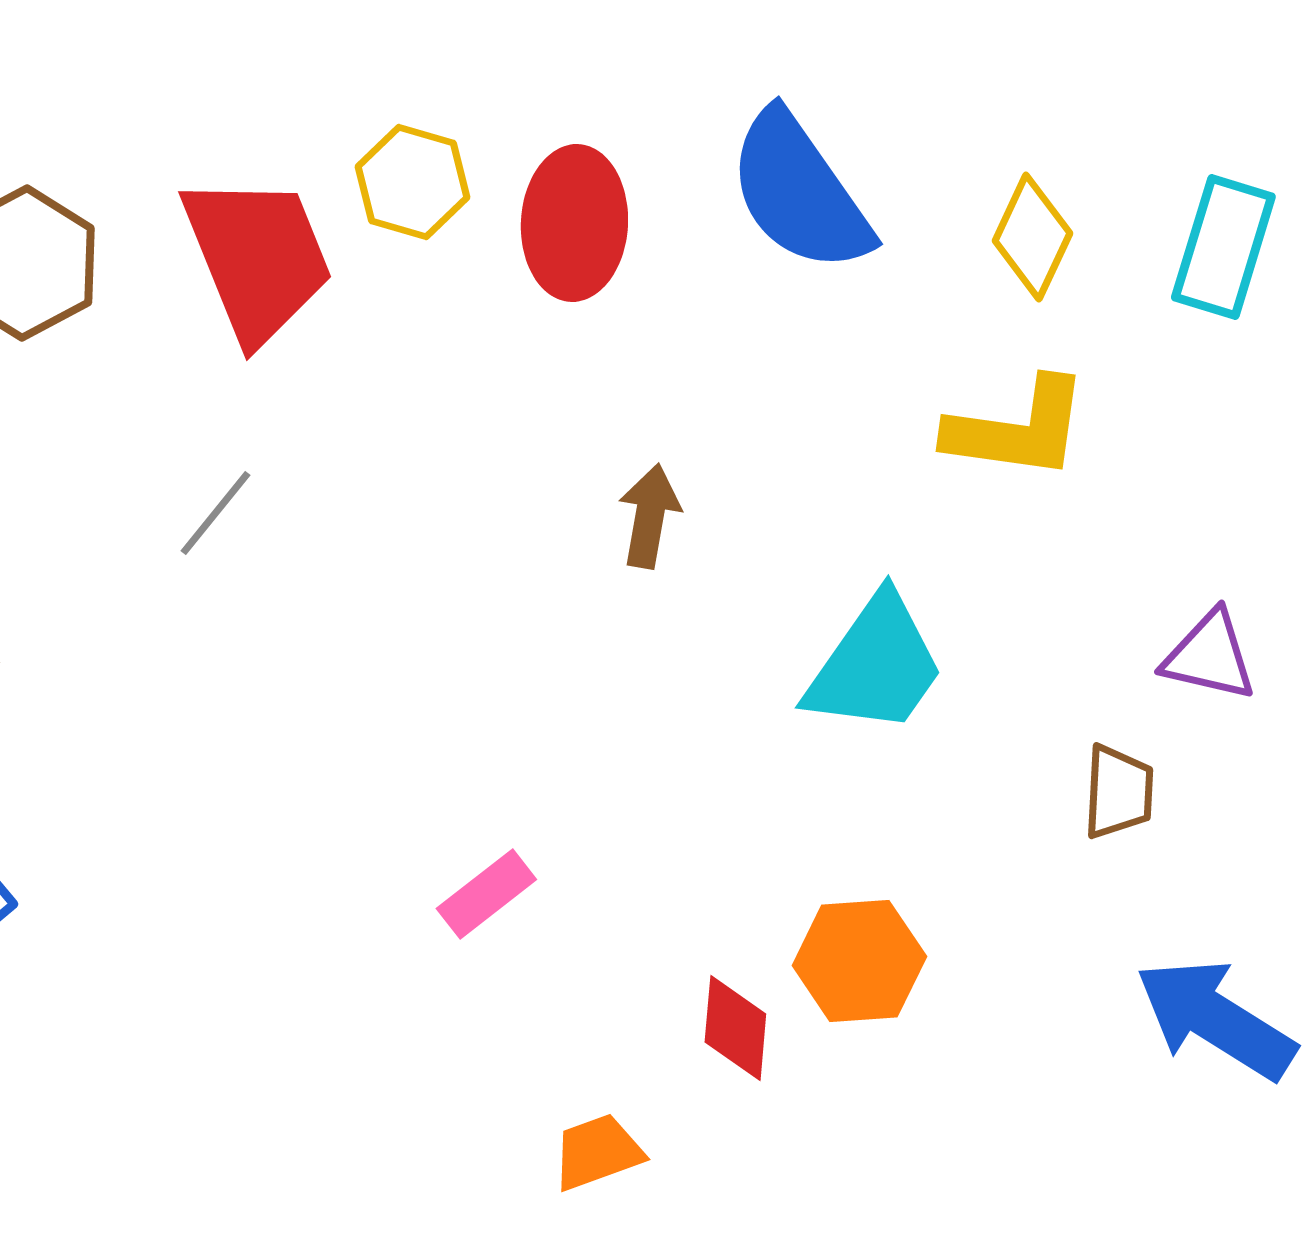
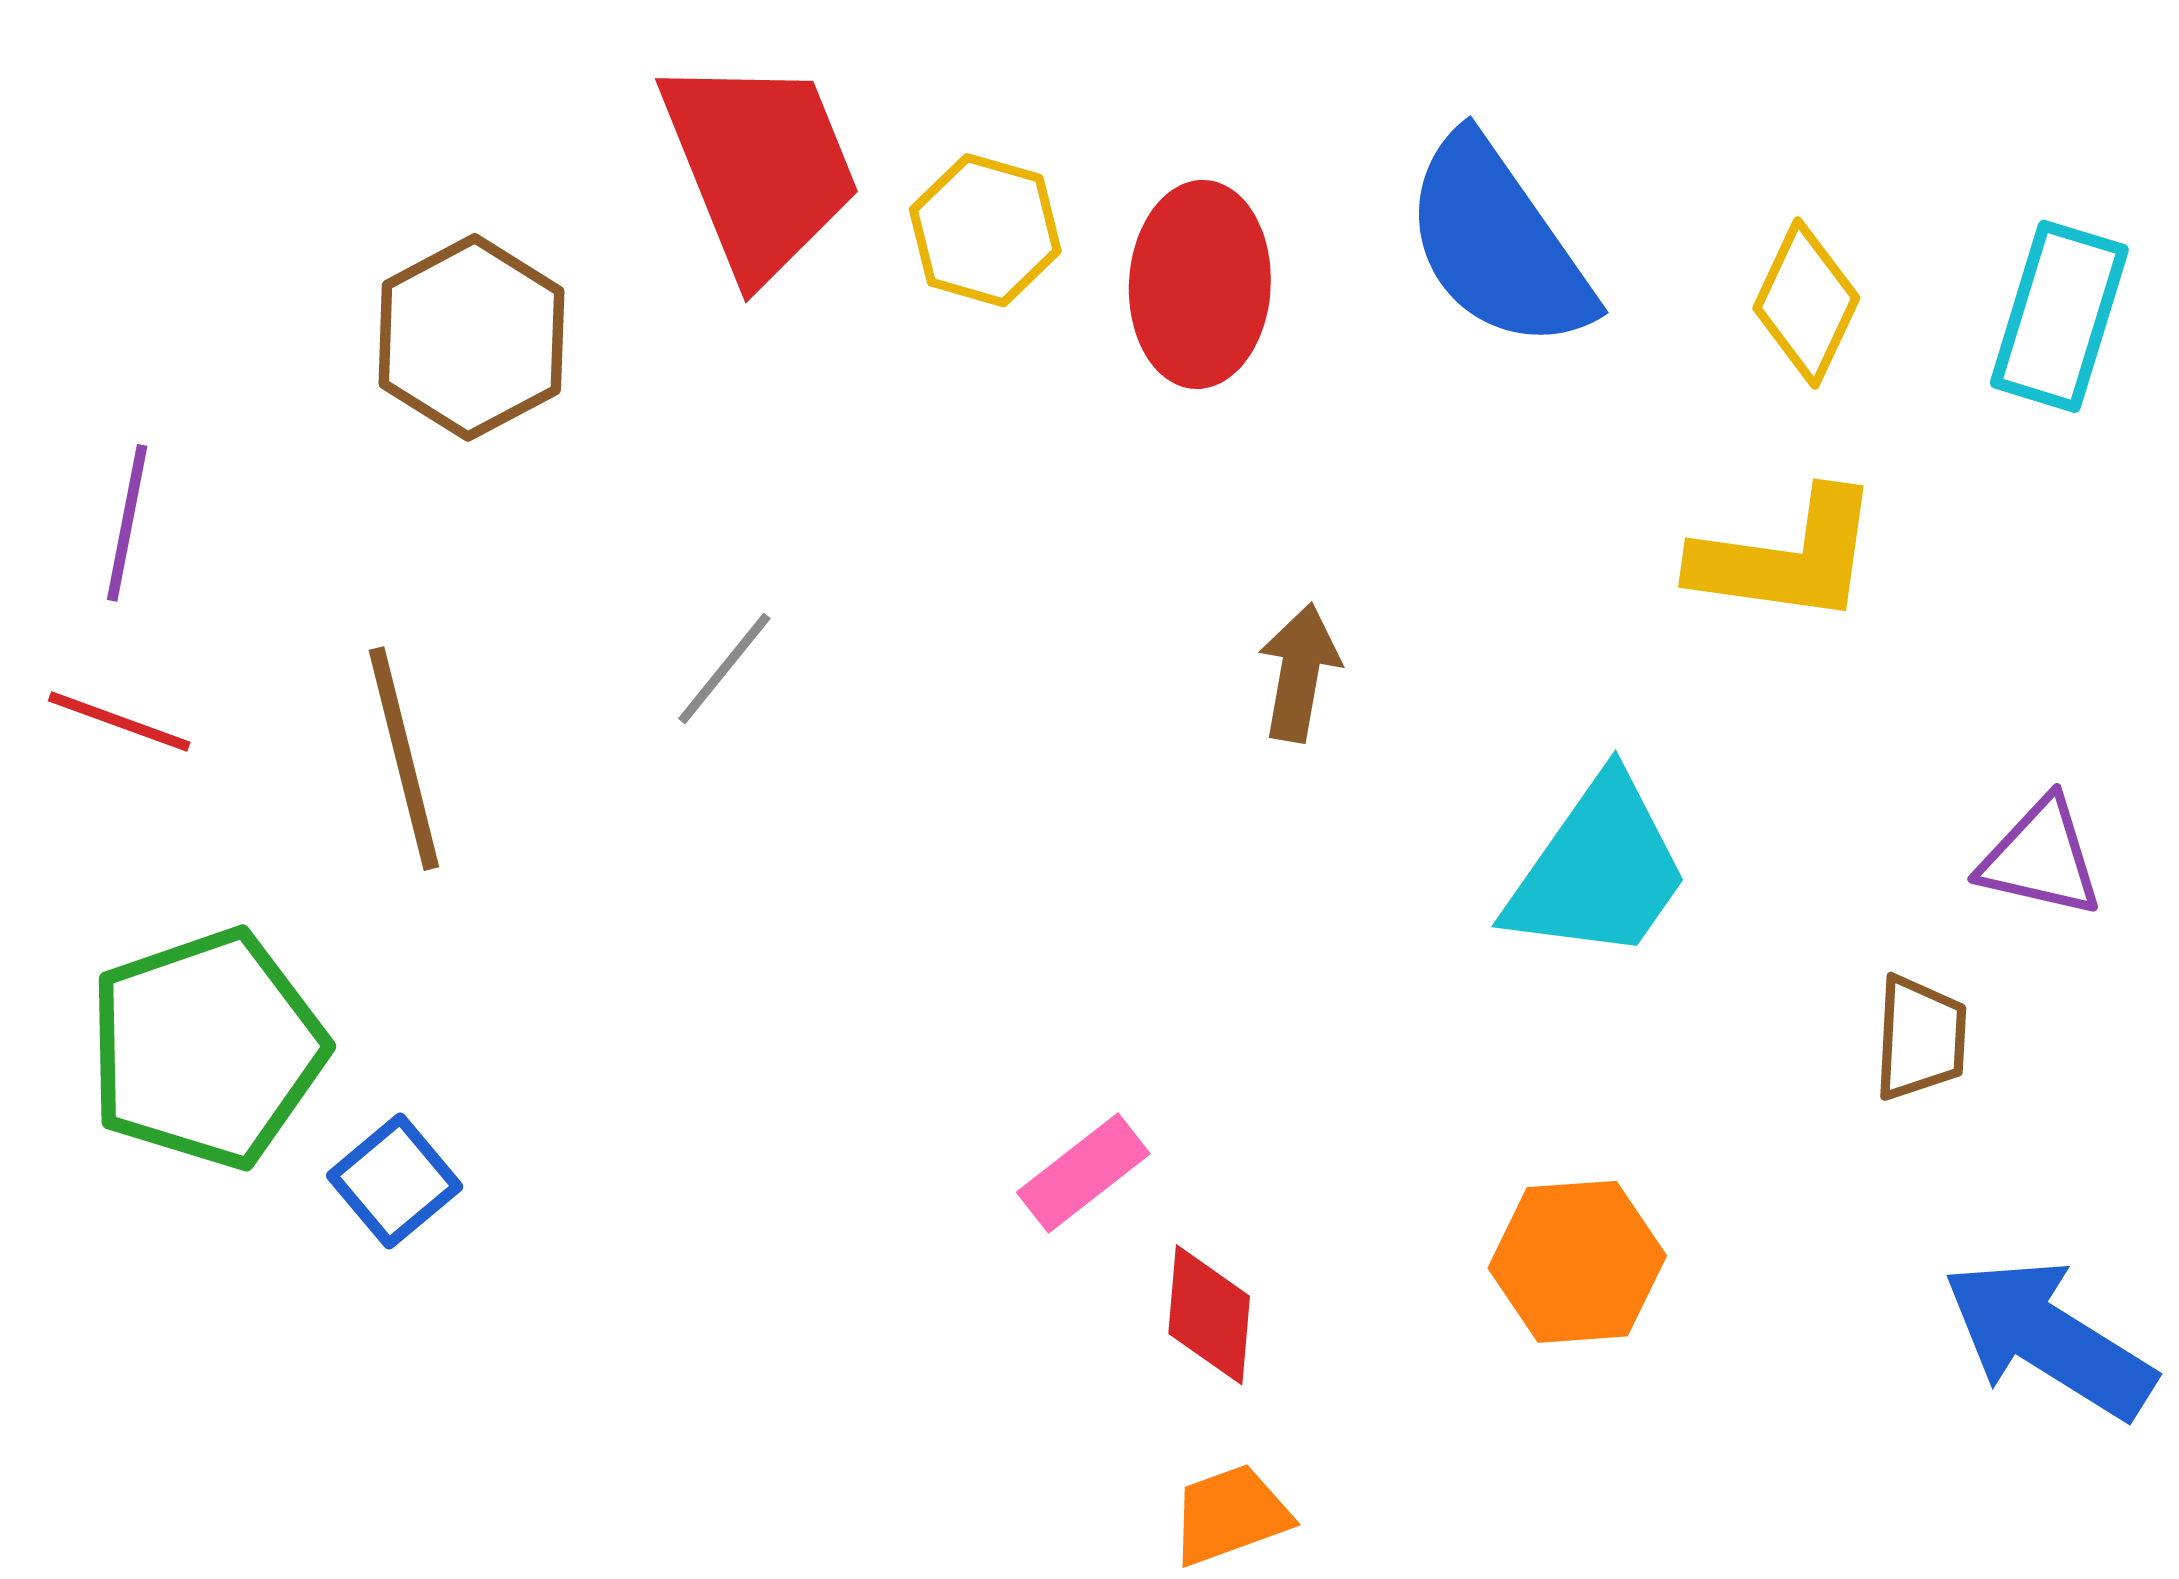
red trapezoid: (257, 258) -> (760, 167), moved
red diamond: (735, 1028) -> (1209, 1315), moved

